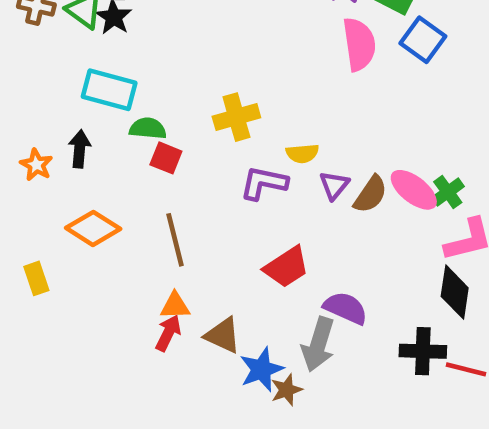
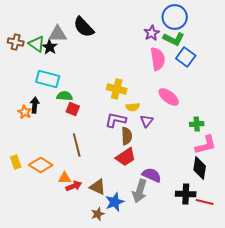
yellow cross: (236, 117) -> (117, 89), moved, turned 30
orange star: (36, 165) -> (25, 112), moved
pink ellipse: (414, 190) -> (169, 97), moved
green cross: (448, 192) -> (197, 124), turned 32
brown semicircle: (371, 194) -> (127, 136), moved, turned -36
orange diamond: (93, 228) -> (41, 165), moved
orange triangle: (175, 306) -> (65, 178), moved
red arrow: (168, 333) -> (74, 186), turned 42
brown star: (286, 390) -> (98, 214), moved

